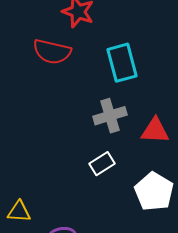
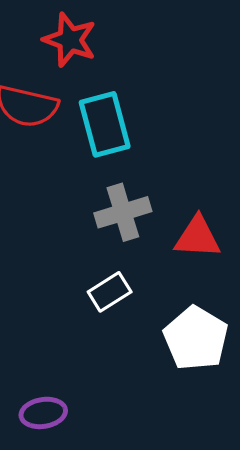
cyan rectangle: (122, 63) -> (105, 124), moved

